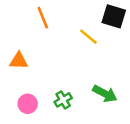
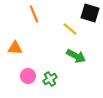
green arrow: (105, 94) -> (76, 56), moved
pink circle: (28, 104) -> (28, 76), moved

